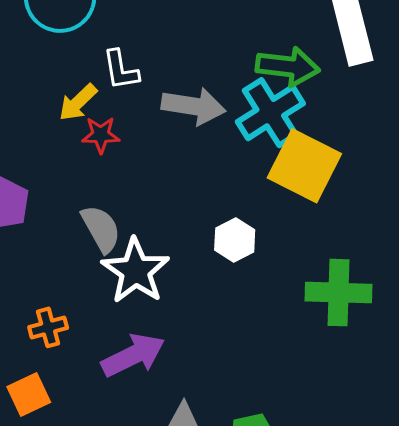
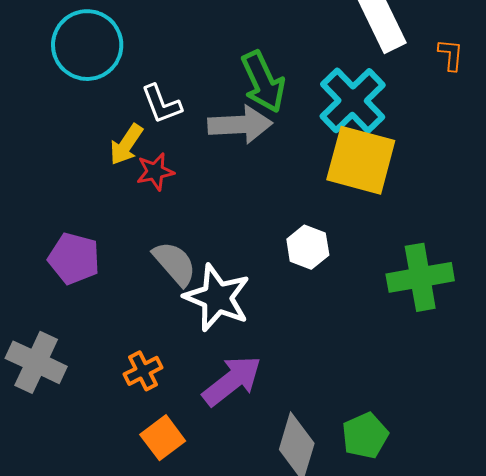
green arrow: (288, 67) -> (263, 82), moved, turned 70
cyan cross: (270, 113) -> (353, 101), moved
orange square: (29, 394) -> (163, 438), moved

